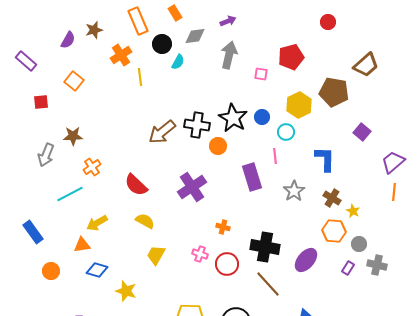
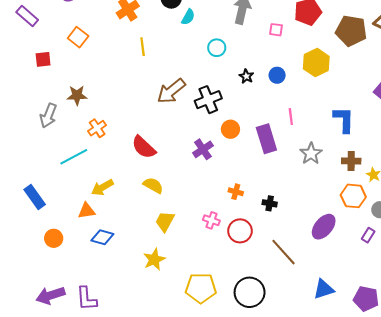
yellow line: (140, 77) -> (143, 47), moved
brown pentagon: (334, 92) -> (351, 31), moved
black star: (233, 118) -> (246, 76), size x0.5
black cross: (197, 125) -> (208, 100), moved, turned -30
cyan circle: (286, 132) -> (217, 48), moved
orange circle: (218, 146) -> (230, 129), moved
purple cross: (192, 187) -> (203, 149), size x0.7
brown cross: (332, 198) -> (351, 161), turned -30
black cross: (265, 247) -> (270, 203), moved, size x0.5
yellow star: (126, 291) -> (154, 259), moved, turned 30

